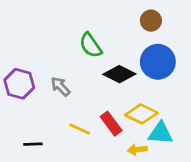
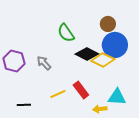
brown circle: (151, 21) -> (108, 24), moved
yellow diamond: (141, 114) -> (103, 60), moved
yellow line: (80, 129) -> (58, 94), turned -49

